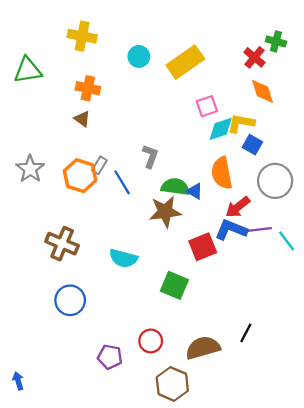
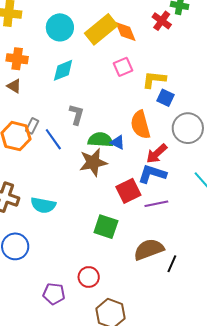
cyan circle: (139, 56) -> (60, 27), size x1.4
orange diamond: (262, 91) -> (125, 32), moved
cyan diamond: (221, 129) -> (63, 70), moved
purple line: (258, 230) -> (156, 204), moved
cyan semicircle: (123, 258) -> (43, 205), moved
brown semicircle: (203, 348) -> (149, 249), moved

